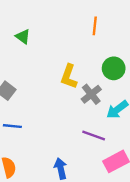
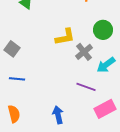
yellow L-shape: (69, 77) -> (65, 37), turned -120

